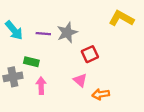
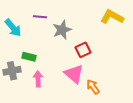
purple line: (43, 34) -> (40, 17), moved
pink triangle: (80, 80) -> (74, 74), size x1.5
orange arrow: (101, 94) -> (93, 87), turned 63

